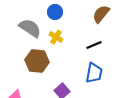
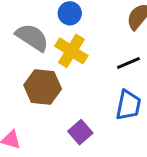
yellow cross: (56, 37) -> (71, 51), size x1.5

